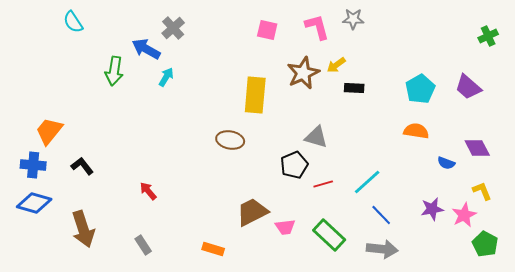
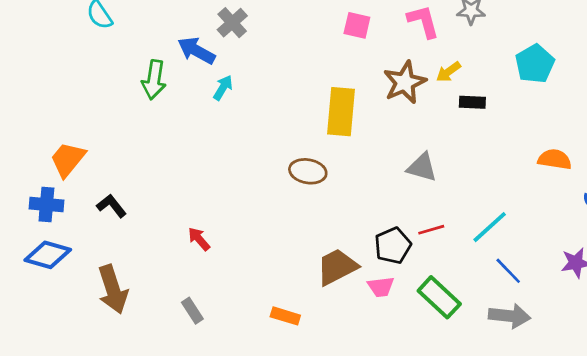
cyan pentagon: (420, 89) -> (535, 64), moved
black pentagon: (294, 165) -> (393, 246), moved

